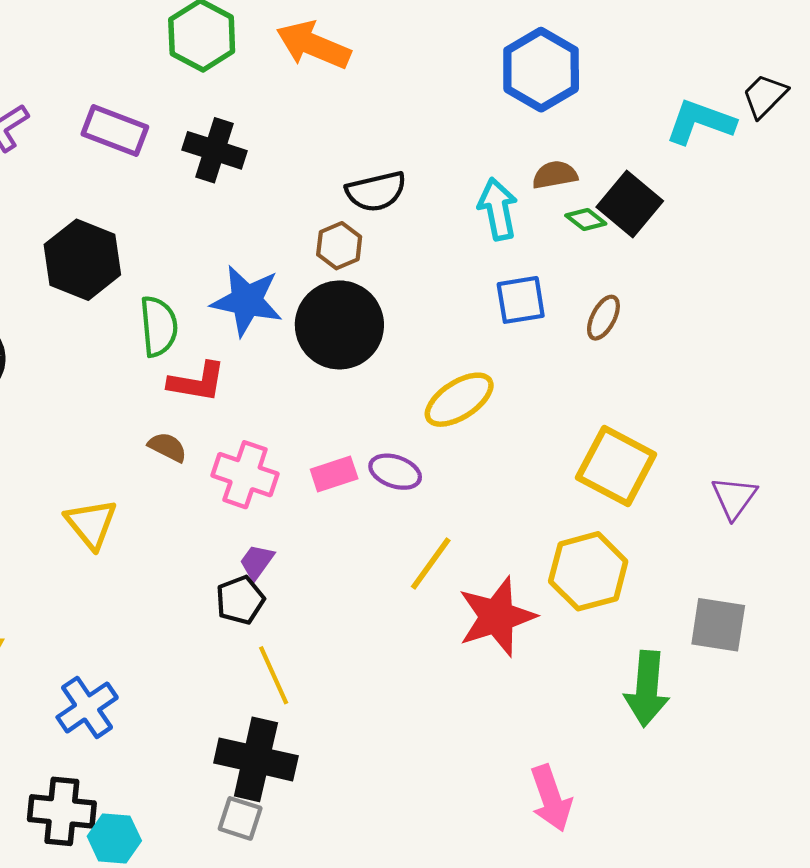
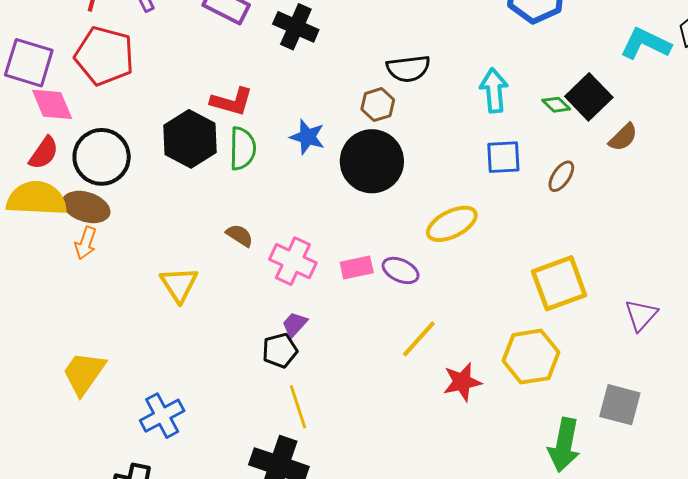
brown semicircle: (555, 175) -> (623, 137), moved, turned 140
black hexagon: (82, 260) -> (190, 139), moved
blue star: (247, 301) -> (307, 137), size x0.7
red L-shape: (197, 382) -> (232, 102), moved
yellow square: (616, 466) -> (559, 283), turned 36
red star: (497, 617) -> (462, 382), size x0.7

